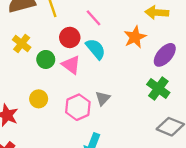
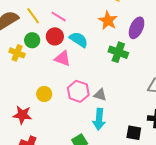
pink line: (93, 18) -> (59, 17), moved
green circle: (46, 59) -> (32, 40), moved
green cross: (158, 88) -> (118, 52), moved
gray triangle: (103, 98) -> (100, 95), moved, turned -40

